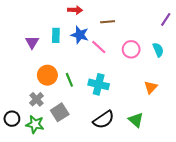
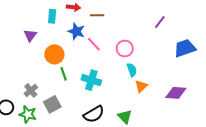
brown line: (108, 22) -> (97, 15), moved
cyan rectangle: (56, 35) -> (52, 16), moved
cyan semicircle: (158, 50) -> (132, 70), moved
orange circle: (47, 75) -> (54, 54), moved

